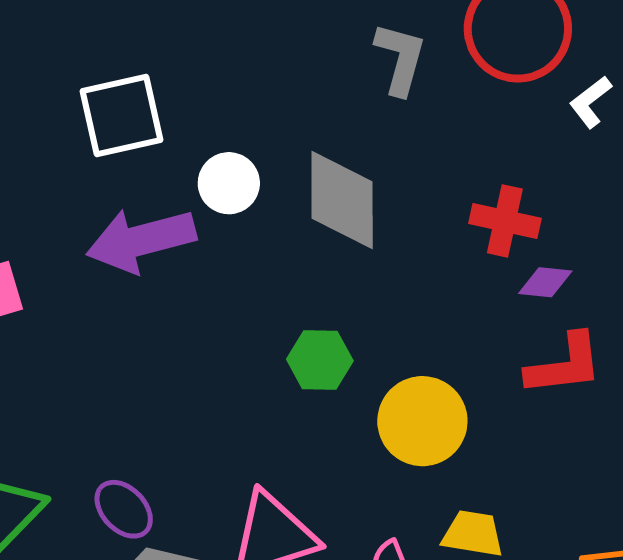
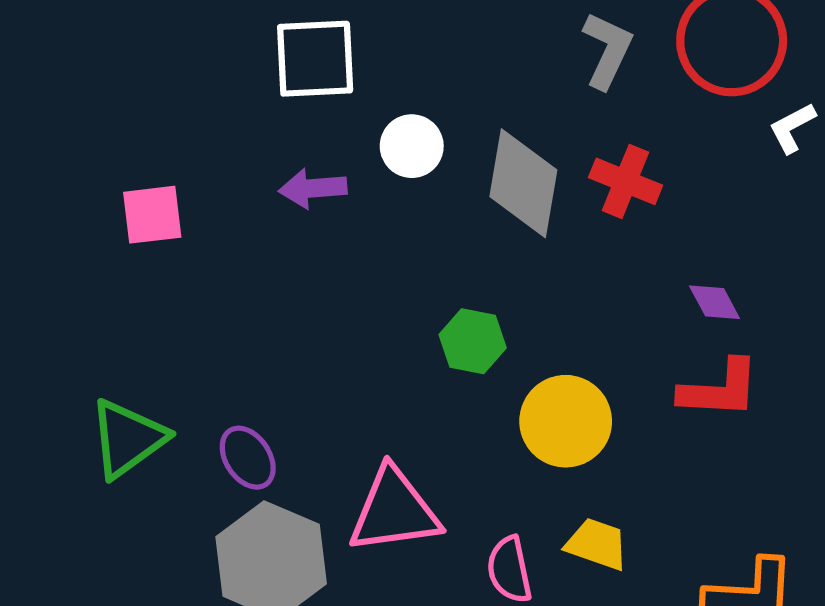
red cross: (505, 221) -> (626, 181), moved
purple arrow: (141, 240) -> (313, 188), size x0.6
purple diamond: (545, 282) -> (715, 302), turned 46

